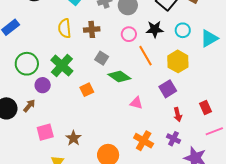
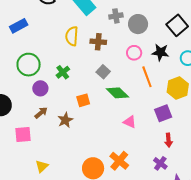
green cross: (62, 66) -> (63, 72), size x0.6
brown arrow: (29, 106) -> (41, 113), moved
pink square: (45, 132) -> (23, 134), moved
brown star: (73, 138) -> (65, 120), moved
orange cross: (144, 141) -> (119, 161), moved

